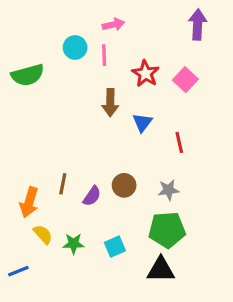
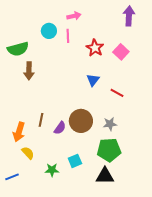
brown arrow: (110, 103) -> (29, 71), moved
red line: (179, 142) -> (117, 93), turned -48
brown circle: (124, 185) -> (81, 121), size x1.5
green star: (74, 244) -> (52, 170), moved

